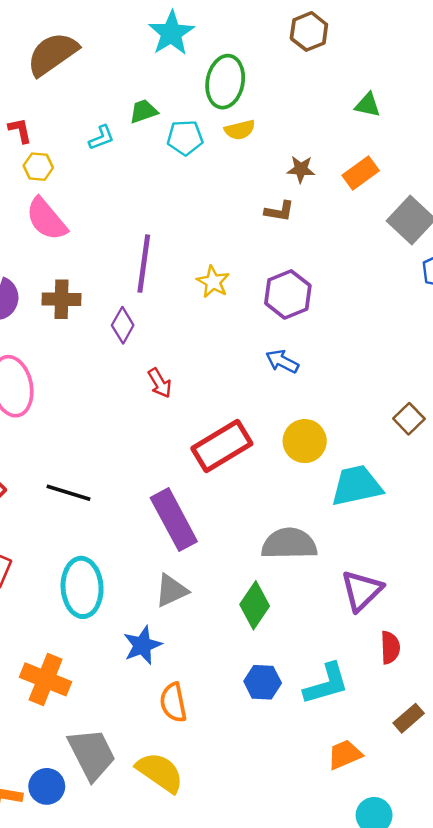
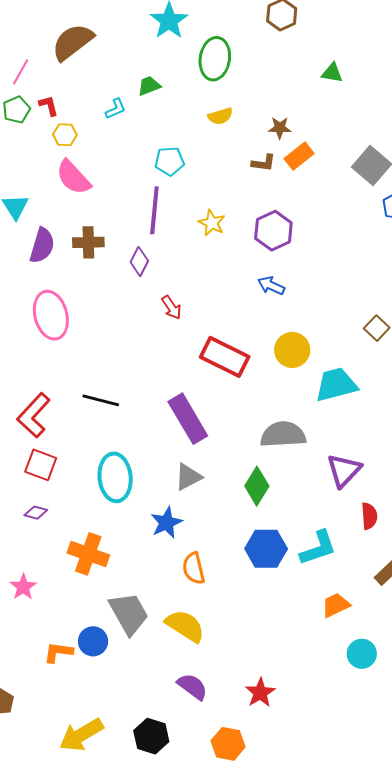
yellow semicircle: (240, 130) -> (220, 116), moved
cyan pentagon: (185, 138) -> (169, 161), moved
orange rectangle: (361, 173) -> (299, 156), moved
red rectangle: (222, 446) -> (225, 357), turned 60
blue hexagon: (263, 682) -> (266, 549), size x1.4

